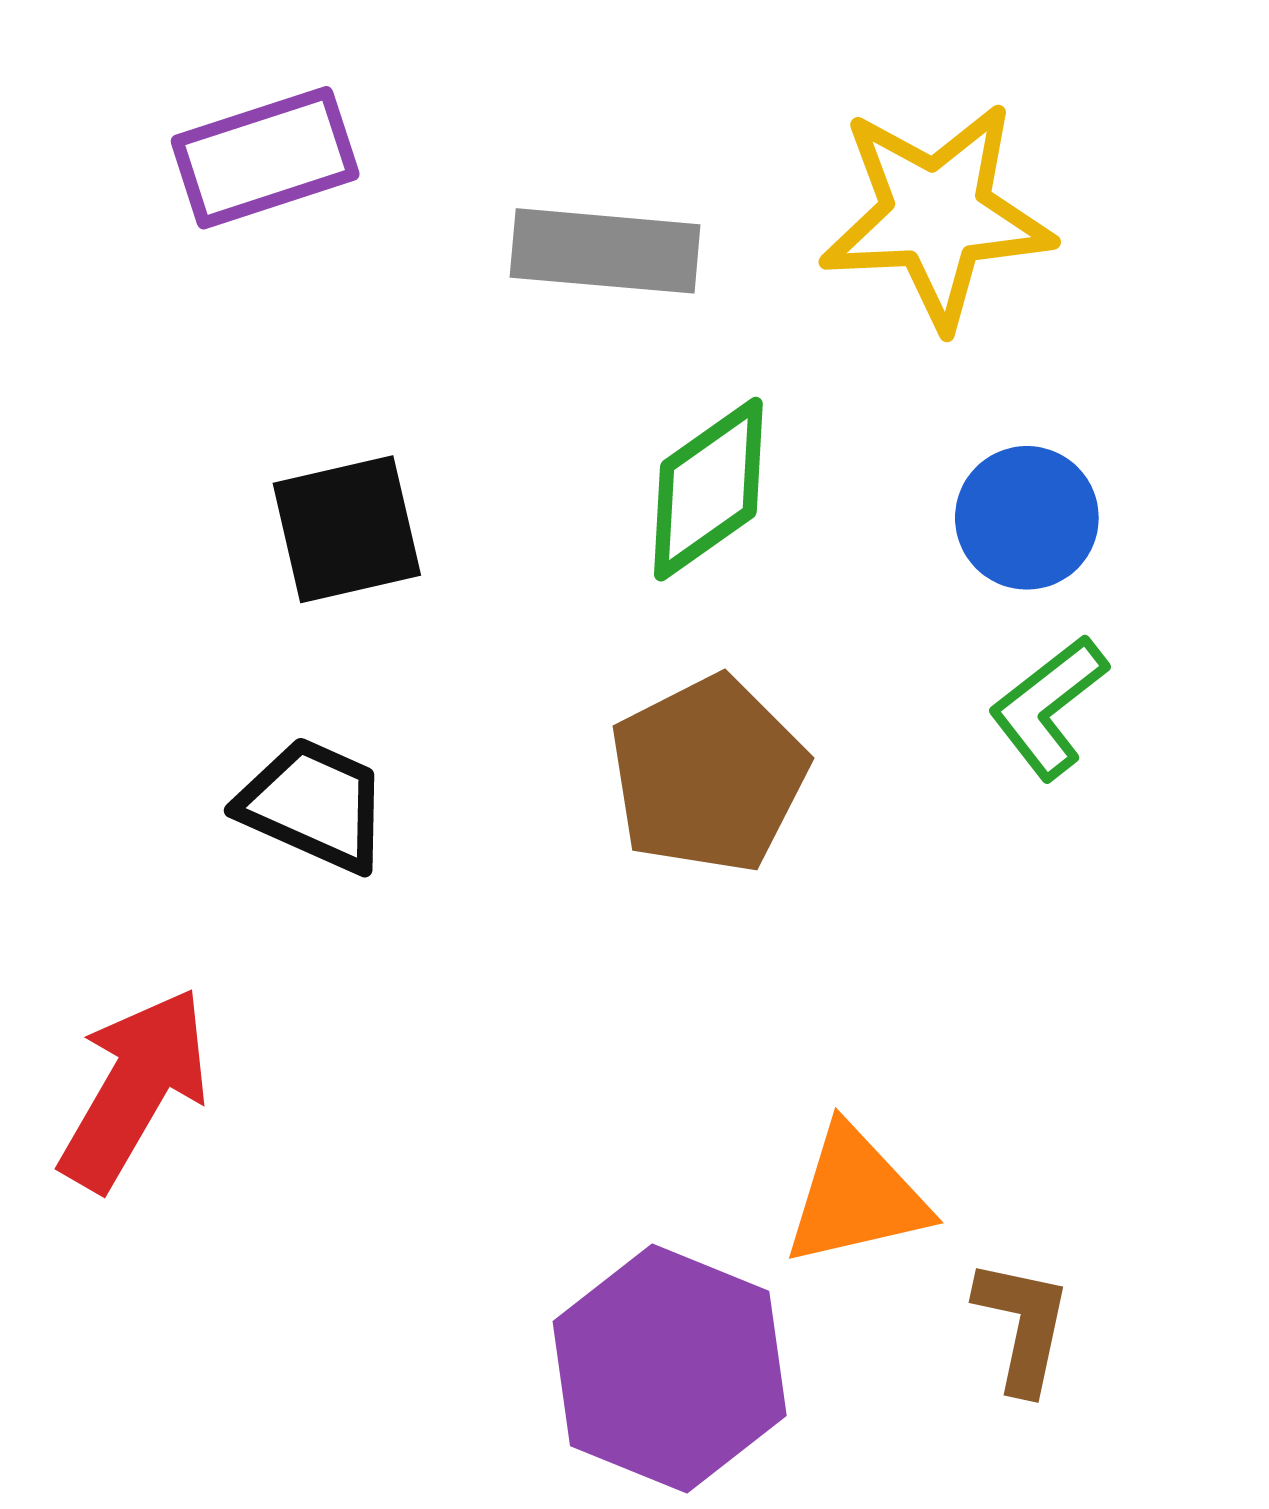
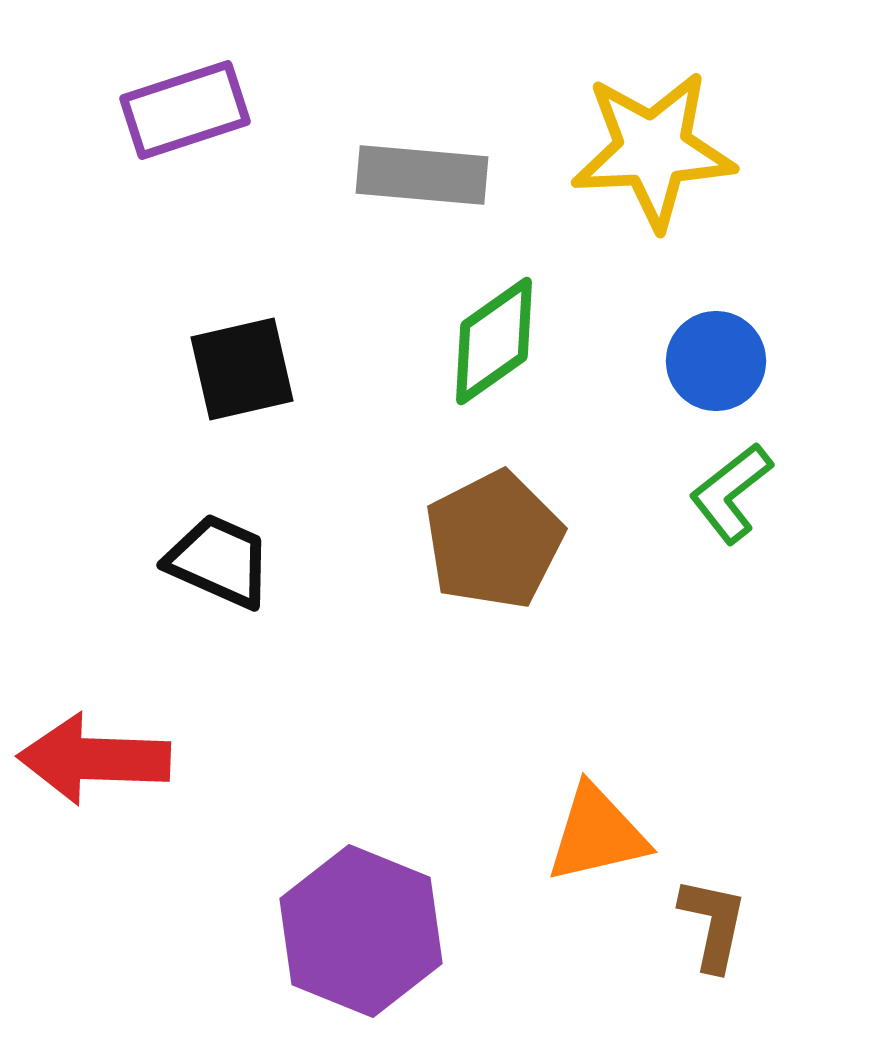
red arrow: (135, 1089) -> (94, 759), turned -118
purple hexagon: (670, 1369) -> (361, 931), moved

